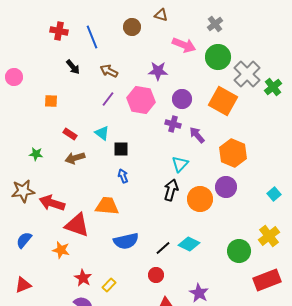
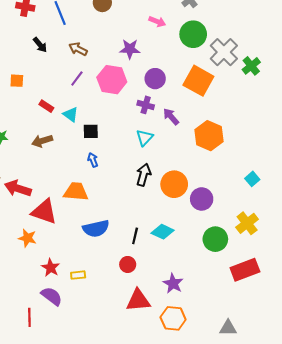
pink arrow: (184, 45) -> (157, 22), size x0.7
red rectangle: (70, 134) -> (46, 106), moved
cyan triangle: (180, 164) -> (145, 138), moved
purple circle: (226, 187) -> (202, 199), moved
black line: (163, 248) -> (135, 236), turned -35
yellow rectangle: (109, 285) -> (78, 275), turned 40

